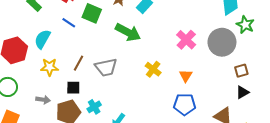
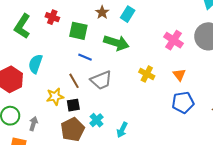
blue line: (69, 23) -> (85, 57), moved
brown line: (78, 63) -> (74, 81), turned -49
yellow star: (50, 67) -> (55, 96), moved
gray arrow: (43, 100) -> (33, 124), moved, turned -72

